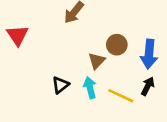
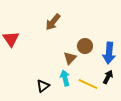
black triangle: (60, 85) -> (43, 86), moved

